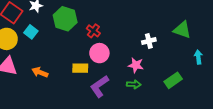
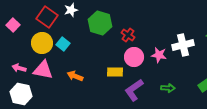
cyan square: (31, 32) -> (63, 44), moved
white cross: (149, 41) -> (183, 45), size x1.5
pink star: (136, 65) -> (159, 55), moved

